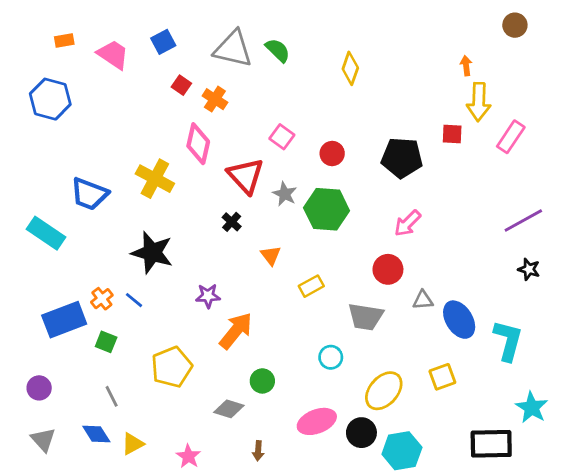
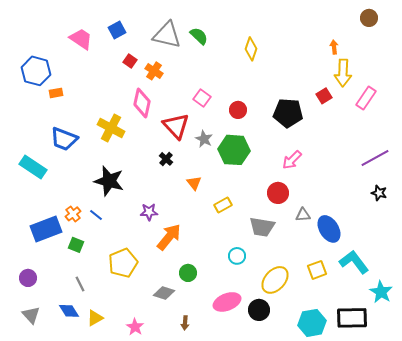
orange rectangle: (64, 40) -> (56, 93), moved
red square: (452, 134) -> (324, 96), turned -35
cyan L-shape: (508, 340) -> (354, 262), moved, turned -52
cyan hexagon: (402, 451) -> (312, 323), moved

